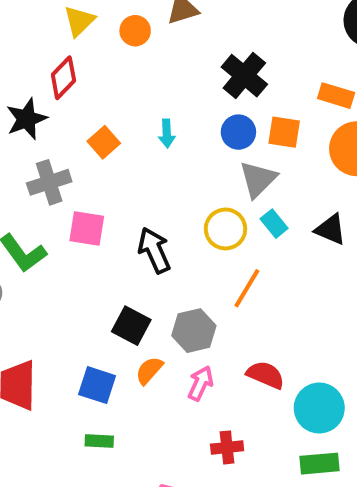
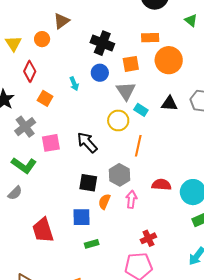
red diamond: (63, 78) -> (30, 71), moved
blue circle: (238, 132) -> (100, 73), moved
red cross: (227, 447) -> (148, 238), moved

